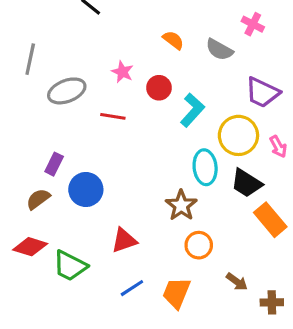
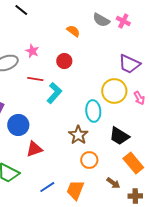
gray semicircle: (219, 50) -> (101, 20), moved
pink star: (122, 72) -> (32, 51), moved
cyan L-shape: (192, 110) -> (54, 93), moved
black trapezoid: (246, 183) -> (119, 136), moved
orange rectangle: (270, 220) -> (133, 163), moved
red triangle: (124, 240) -> (34, 149), moved

